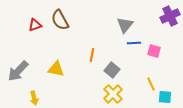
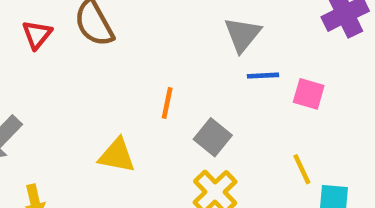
red triangle: (35, 25) -> (37, 34), turned -32
yellow triangle: (56, 69) -> (117, 156), moved

